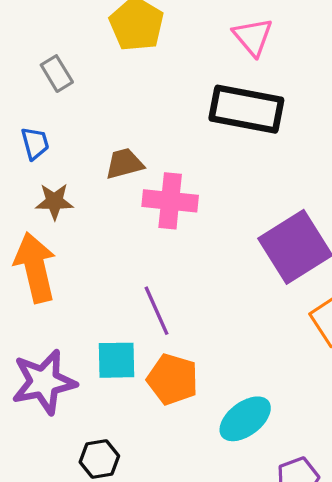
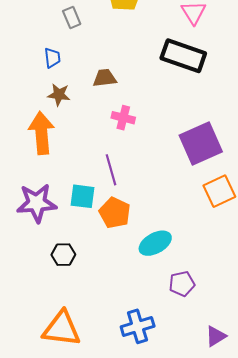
pink cross: (170, 201) -> (123, 118), moved, size x0.7

